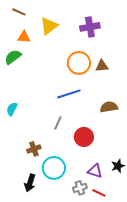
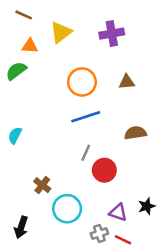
orange circle: (79, 63) -> (82, 82), moved
gray line: (58, 123) -> (86, 153), moved
brown cross: (34, 149) -> (42, 185), turned -32
black arrow: (30, 183) -> (21, 227), moved

